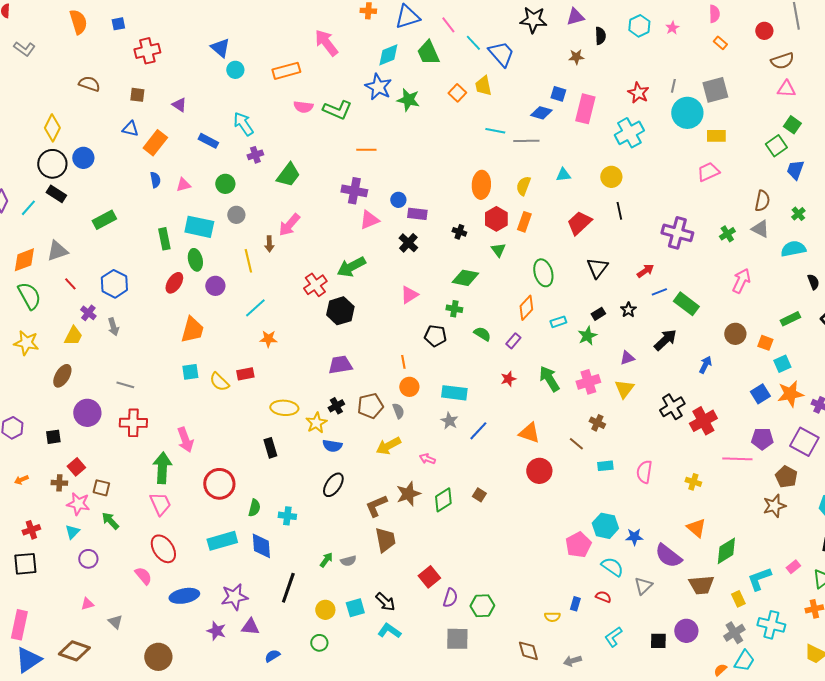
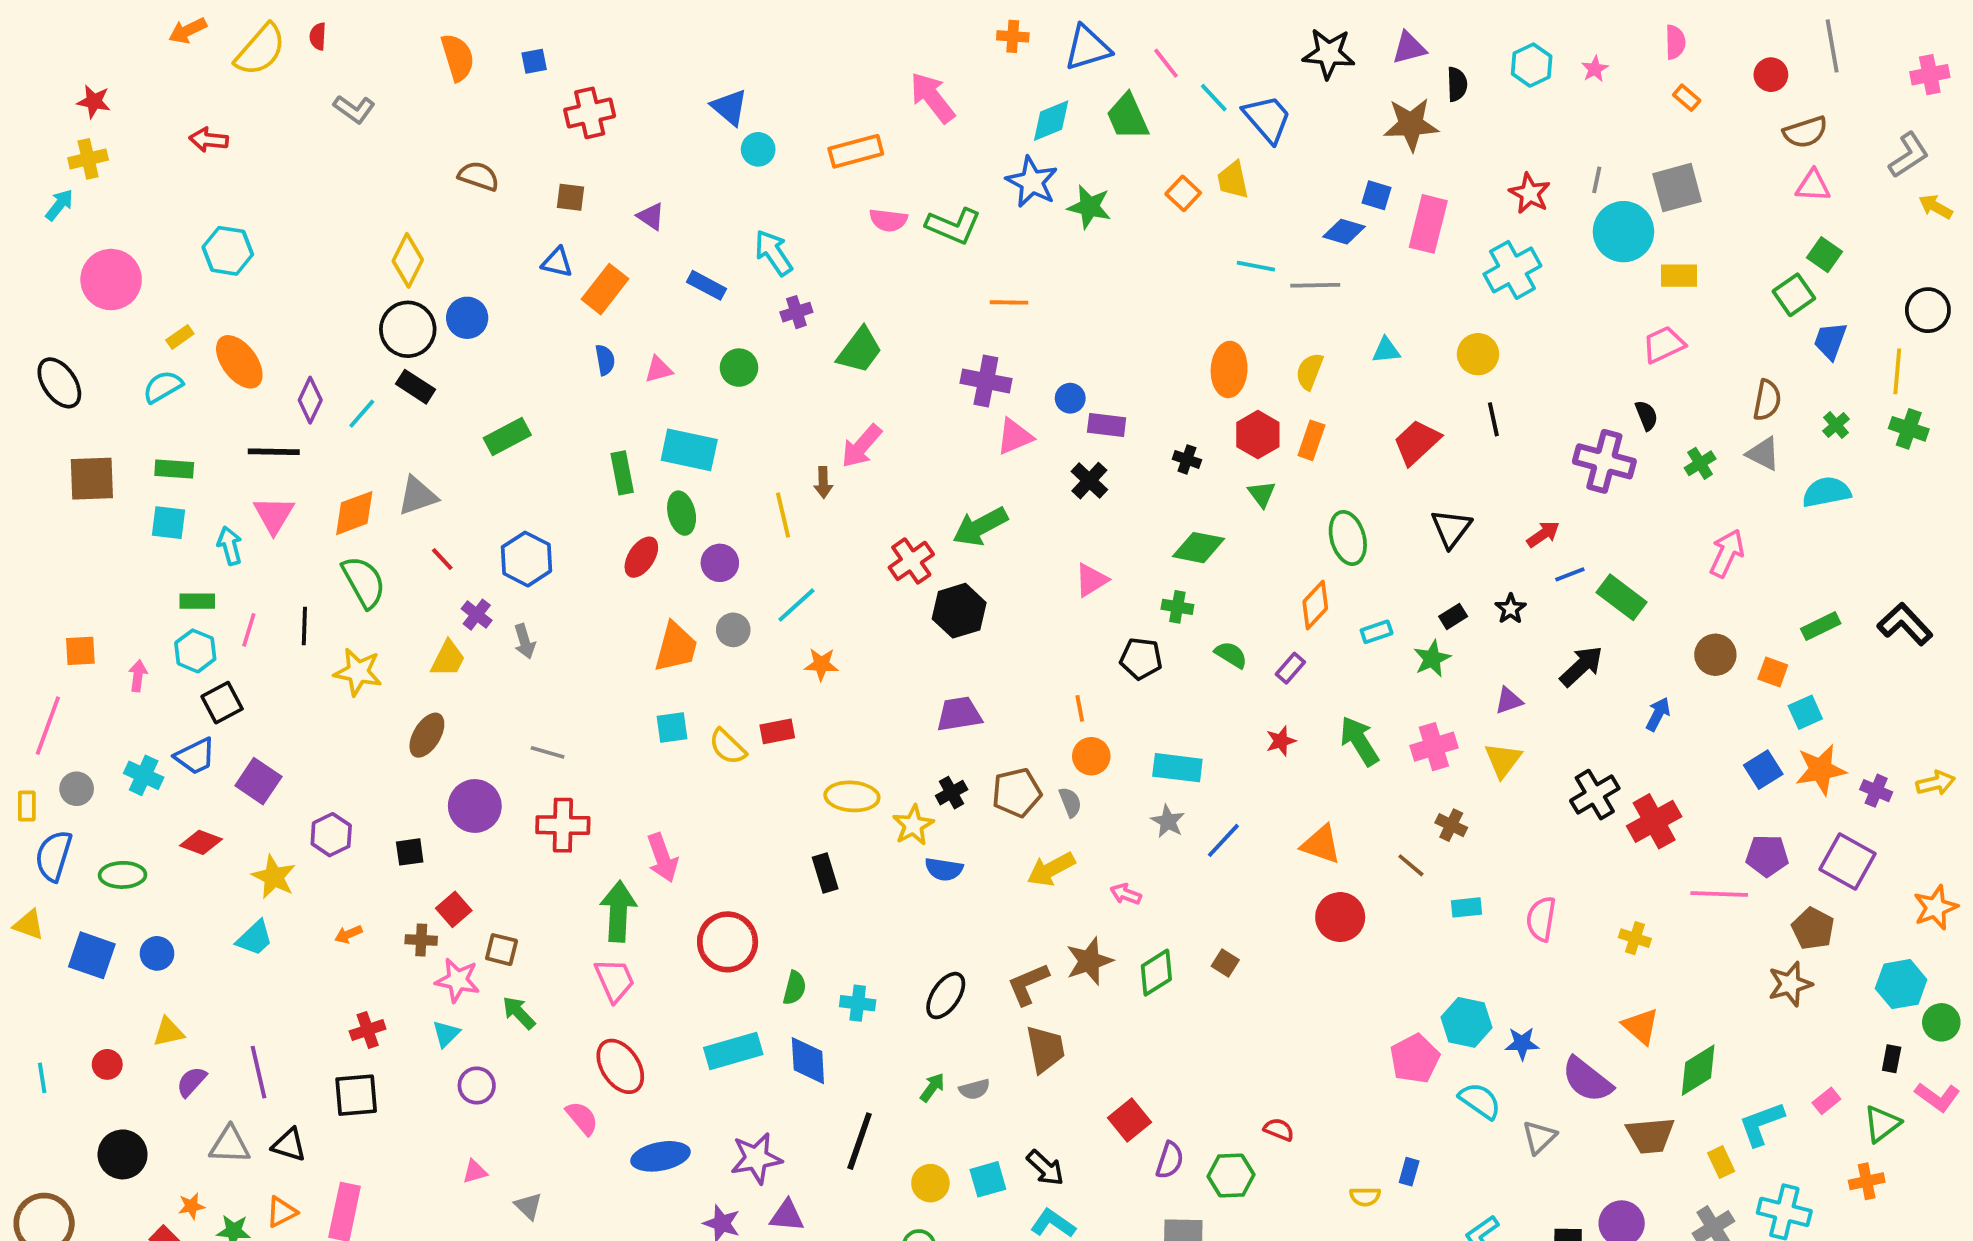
brown star: (576, 57) -> (1411, 124), size x1.8
gray circle: (236, 215) -> (733, 630), moved
black semicircle: (813, 282) -> (1646, 415), moved
black ellipse: (333, 485) -> (946, 996), moved
red semicircle: (603, 597) -> (1279, 1130), moved

